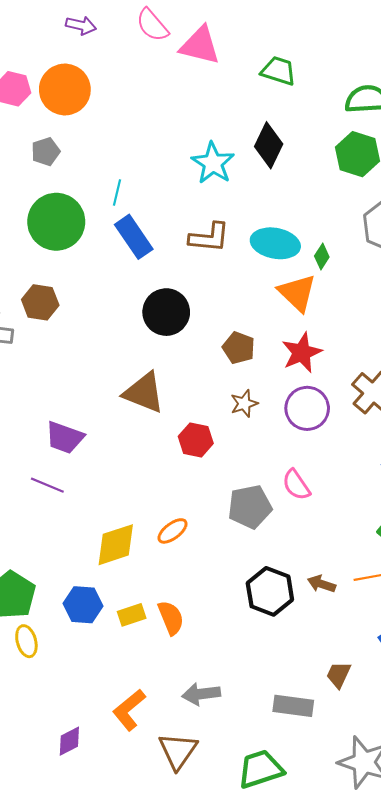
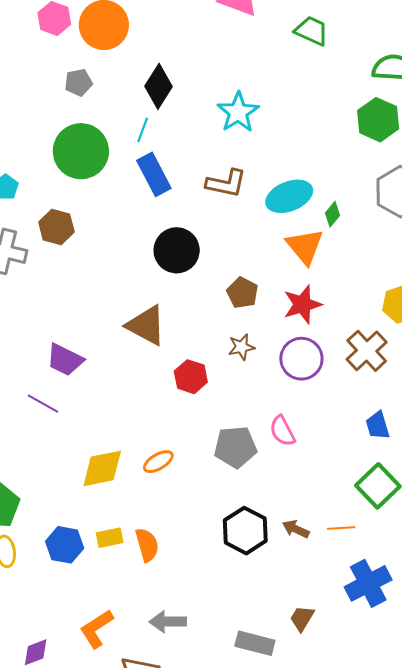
black diamond: (269, 145) -> (158, 86), moved
cyan ellipse: (275, 243) -> (289, 196), turned -39
blue hexagon: (83, 605) -> (65, 545), moved

